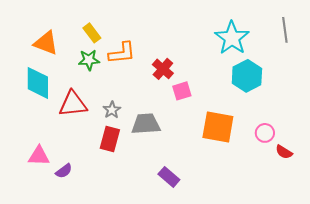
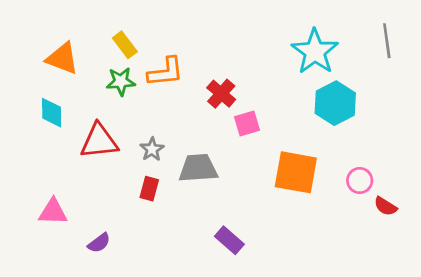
cyan diamond: (38, 83) -> (52, 113), size x0.7
red rectangle: (110, 139) -> (149, 189), size x0.7
purple semicircle: (64, 171) -> (99, 243), moved

